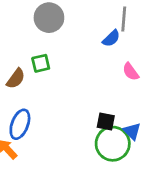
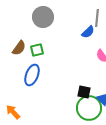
brown semicircle: (16, 79) -> (19, 48), moved
blue ellipse: (20, 124) -> (32, 75), moved

